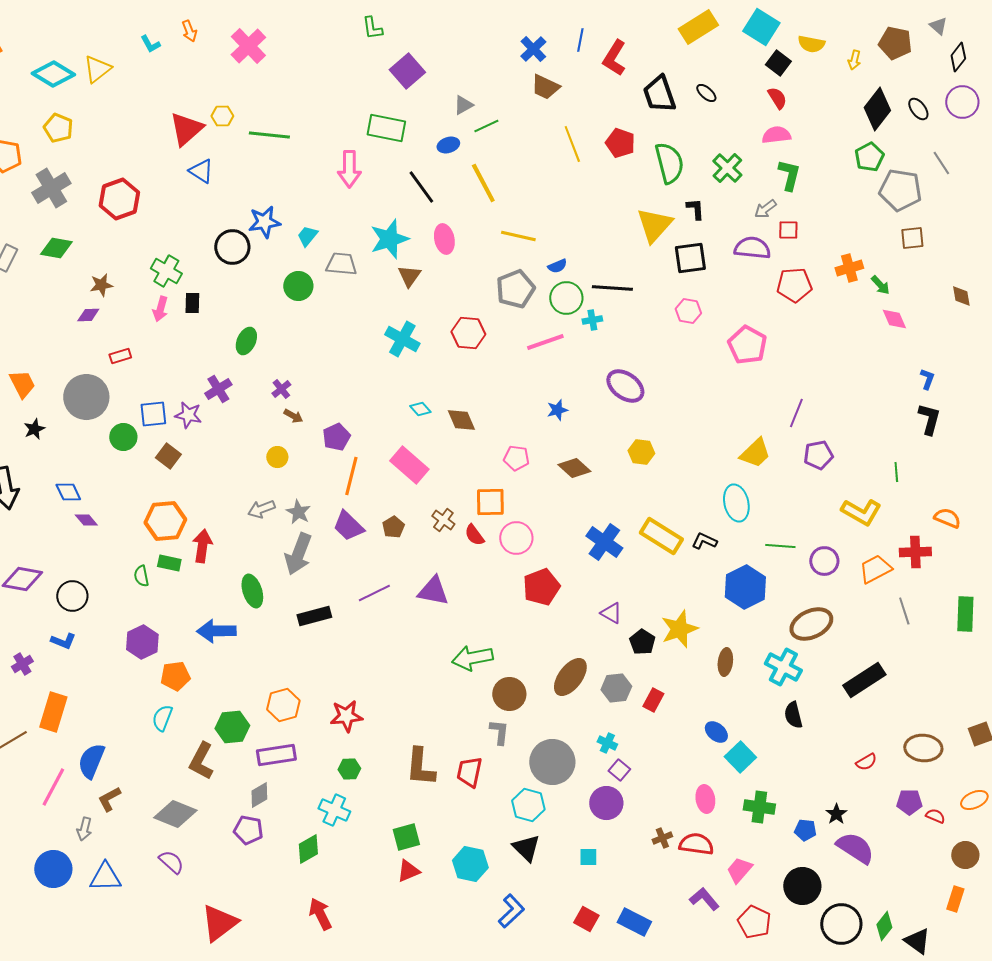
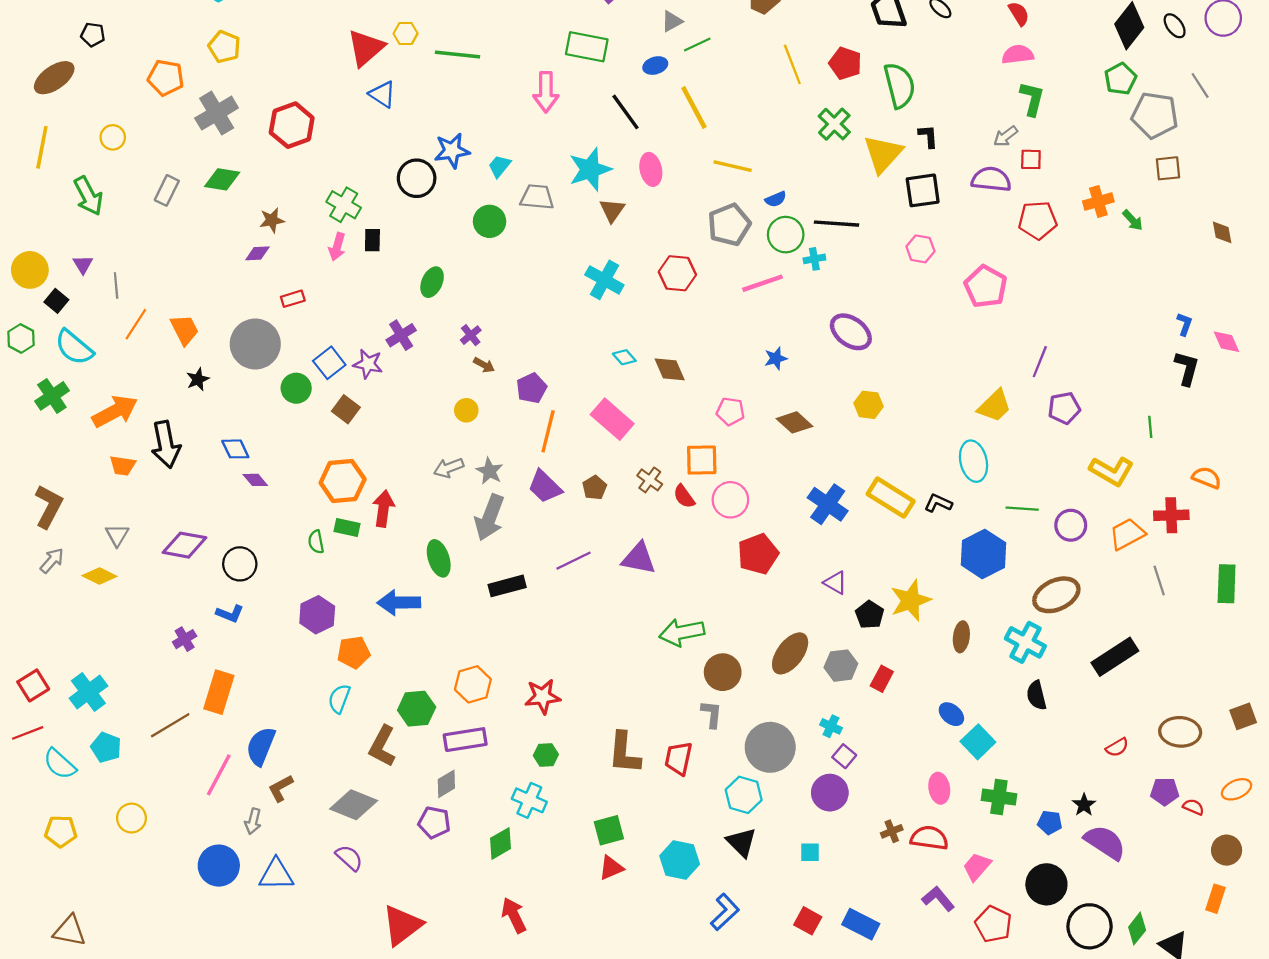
green cross: (727, 168) -> (834, 124), moved
pink diamond: (894, 319) -> (1227, 342), moved
blue square: (153, 414) -> (329, 363), turned -32

